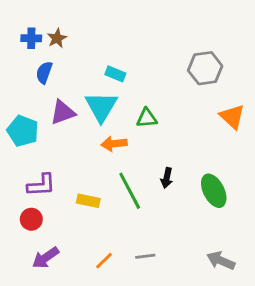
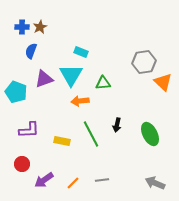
gray hexagon: (205, 68) -> (144, 62), moved
red circle: (31, 219) -> (22, 164), moved
purple arrow: (46, 258) -> (44, 180), moved

